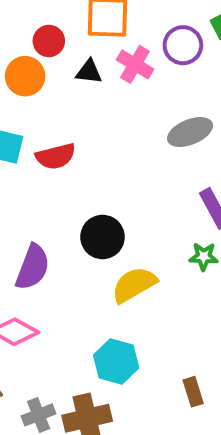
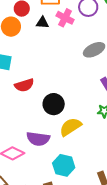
red semicircle: (56, 156) -> (24, 85), moved
purple semicircle: (33, 267) -> (38, 139), moved, turned 80

